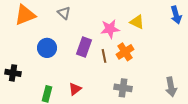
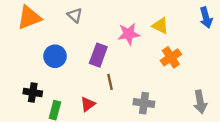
orange cross: (125, 52) -> (171, 57), moved
brown line: (104, 56) -> (110, 82), moved
black cross: (13, 73) -> (33, 92), moved

